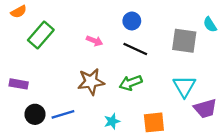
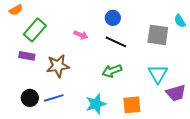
brown star: (91, 82) -> (58, 66), moved
purple rectangle: (19, 84) -> (27, 56), moved
cyan star: (112, 121) -> (96, 104), size x1.5

